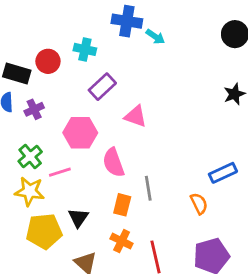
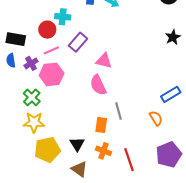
red circle: (48, 61) -> (47, 30), moved
pink hexagon: (80, 133) -> (52, 74), moved
pink semicircle: (113, 163) -> (98, 85), moved
pink line: (60, 172) -> (51, 50), moved
black triangle: (78, 218) -> (77, 144), moved

